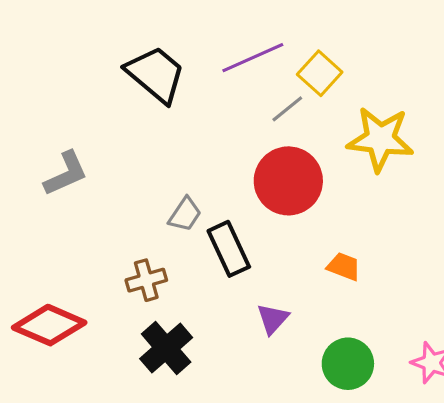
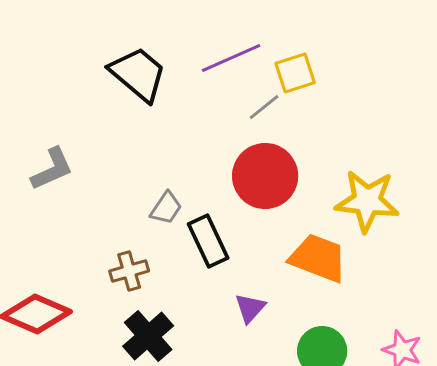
yellow square: (320, 73) -> (295, 73), turned 30
yellow star: (380, 139) -> (367, 201), moved
orange trapezoid: (344, 267) -> (318, 258), size x1.8

